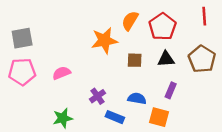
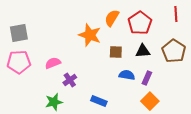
orange star: (104, 40) -> (90, 35), turned 30
purple cross: (97, 96) -> (70, 80), moved
blue semicircle: (137, 98) -> (127, 75), moved
orange square: (159, 117) -> (150, 101), moved, turned 30

